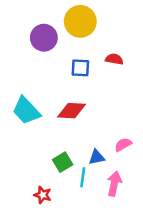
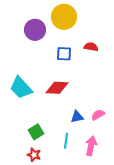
blue triangle: (97, 157) -> (77, 117), moved
green square: (63, 162) -> (36, 132), moved

